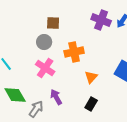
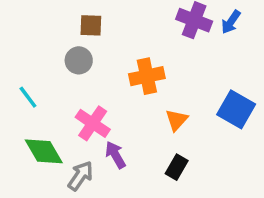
brown square: (53, 23) -> (91, 25), moved
gray circle: (44, 42) -> (79, 60), moved
pink cross: (45, 68) -> (93, 123), moved

